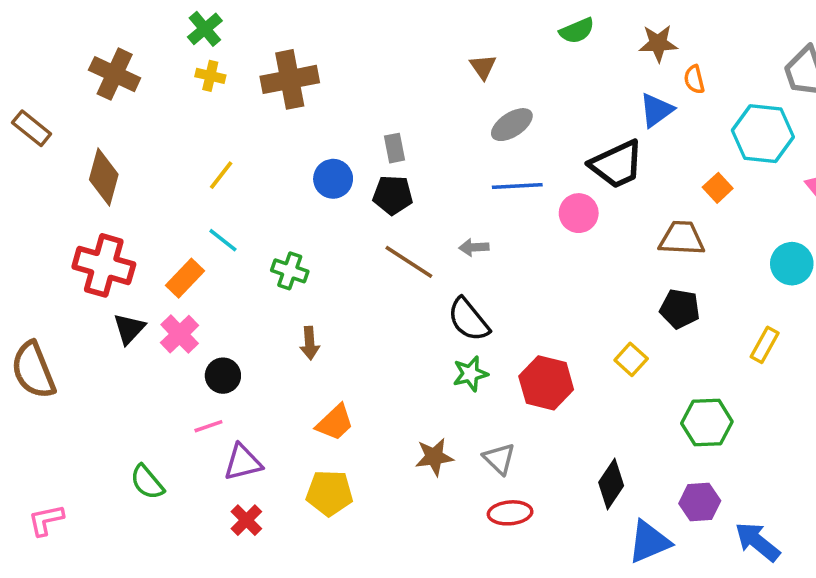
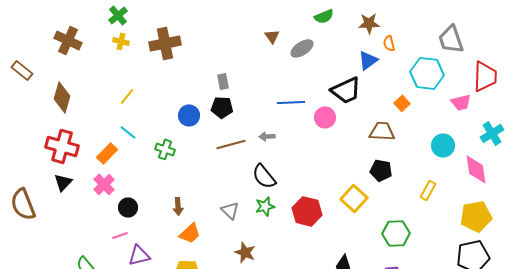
gray ellipse: (512, 125) -> (302, 48), moved
blue circle: (333, 179) -> (189, 115), moved
brown line: (409, 262) -> (231, 144), turned -48
black triangle: (129, 329) -> (63, 182), moved
brown arrow: (310, 343) -> (178, 206), moved
yellow square: (631, 359) -> (354, 198), size x1.5
brown star: (434, 457) -> (245, 252), turned 30
gray triangle: (499, 459) -> (230, 210), moved

